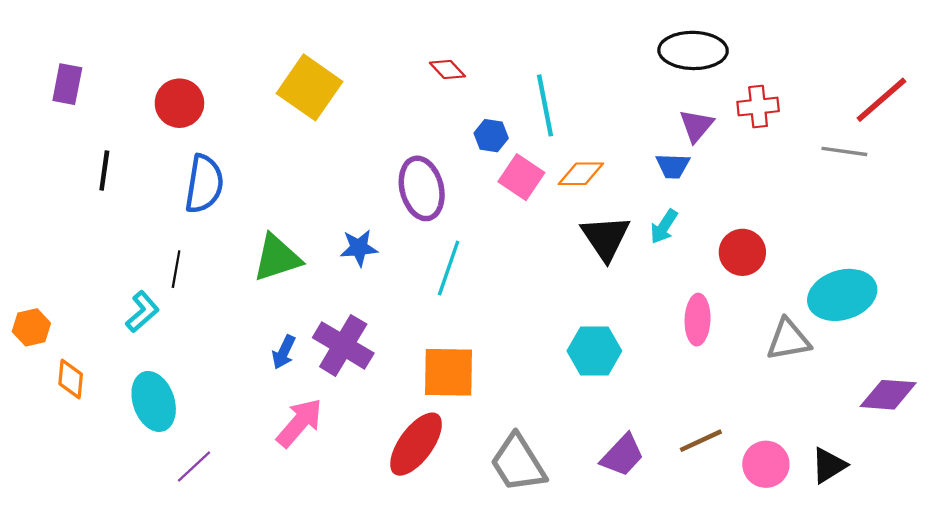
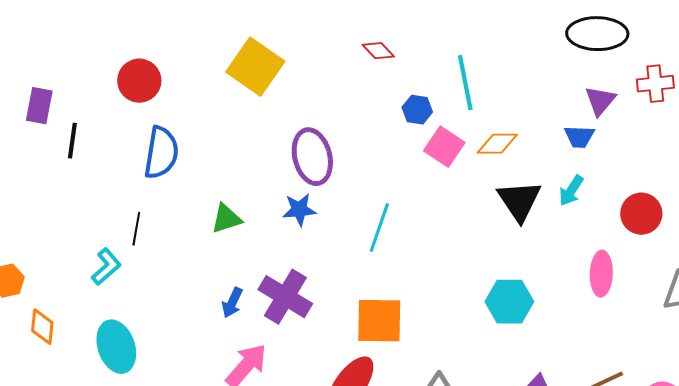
purple rectangle: (67, 84) -> (39, 106), moved
purple ellipse: (422, 188) -> (312, 157), moved
green triangle: (277, 258) -> (226, 219), size x0.7

